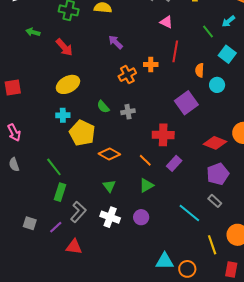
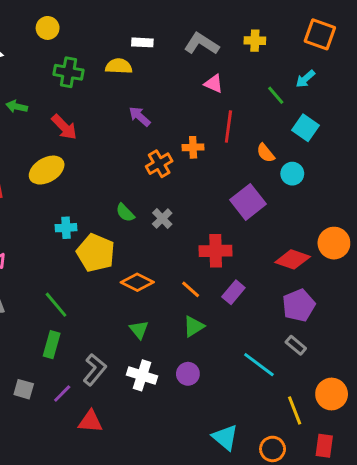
orange semicircle: (200, 70) -> (266, 153), turned -40
yellow ellipse: (68, 84) -> (47, 170), moved
gray cross: (128, 112) -> (162, 218), turned -32
green rectangle: (60, 192) -> (52, 345), moved
cyan triangle: (165, 261) -> (225, 437), turned 42
orange circle: (187, 269) -> (273, 449), moved

